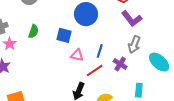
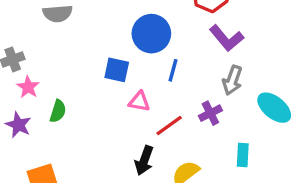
green semicircle: (33, 31) -> (58, 111), moved
blue line: (100, 51) -> (173, 70), moved
purple cross: (120, 64) -> (210, 113), turned 32

